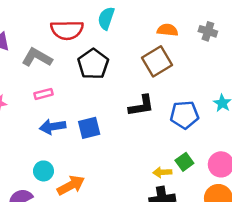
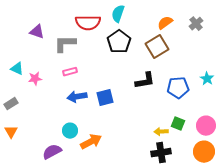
orange semicircle: (167, 30) -> (165, 23), turned -42
gray cross: (208, 31) -> (196, 24), turned 32
gray L-shape: (37, 57) -> (65, 44), turned -30
black pentagon: (93, 64) -> (119, 42), moved
green square: (184, 162) -> (178, 124), turned -32

